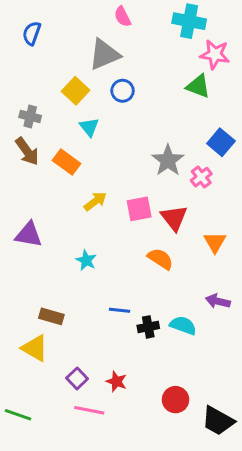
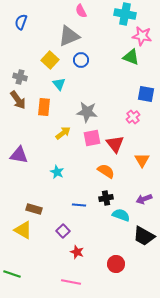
blue square: (221, 142) -> (146, 94), turned -30
gray star: (168, 160) -> (87, 112), moved, turned -30
orange rectangle: (66, 162) -> (44, 107), turned 60
purple arrow: (218, 301) -> (144, 199), turned -35
black cross: (148, 327) -> (106, 198), moved
purple square: (77, 378) -> (63, 231), moved
pink line: (89, 410) -> (71, 282), moved
black trapezoid: (218, 421) -> (144, 236), moved

